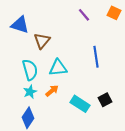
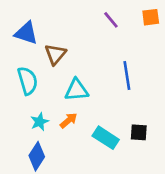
orange square: (114, 13) -> (151, 17), turned -32
cyan semicircle: (30, 70) -> (28, 81), moved
black square: (105, 100) -> (139, 132), turned 32

